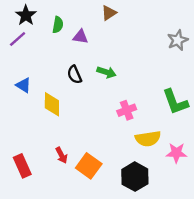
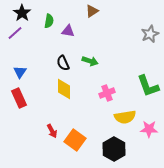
blue triangle: (23, 85) -> (20, 72), turned 32
yellow diamond: (52, 104) -> (64, 89), moved
red rectangle: (22, 166) -> (19, 98), moved

